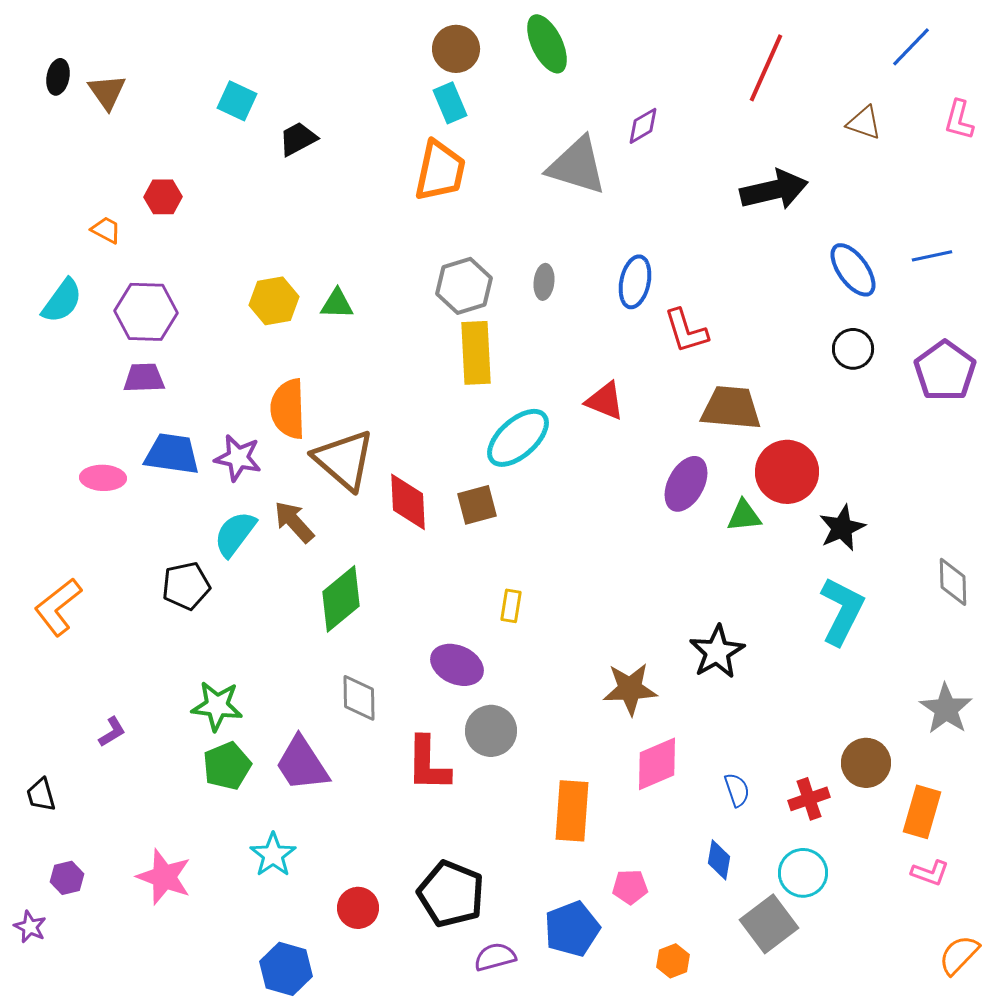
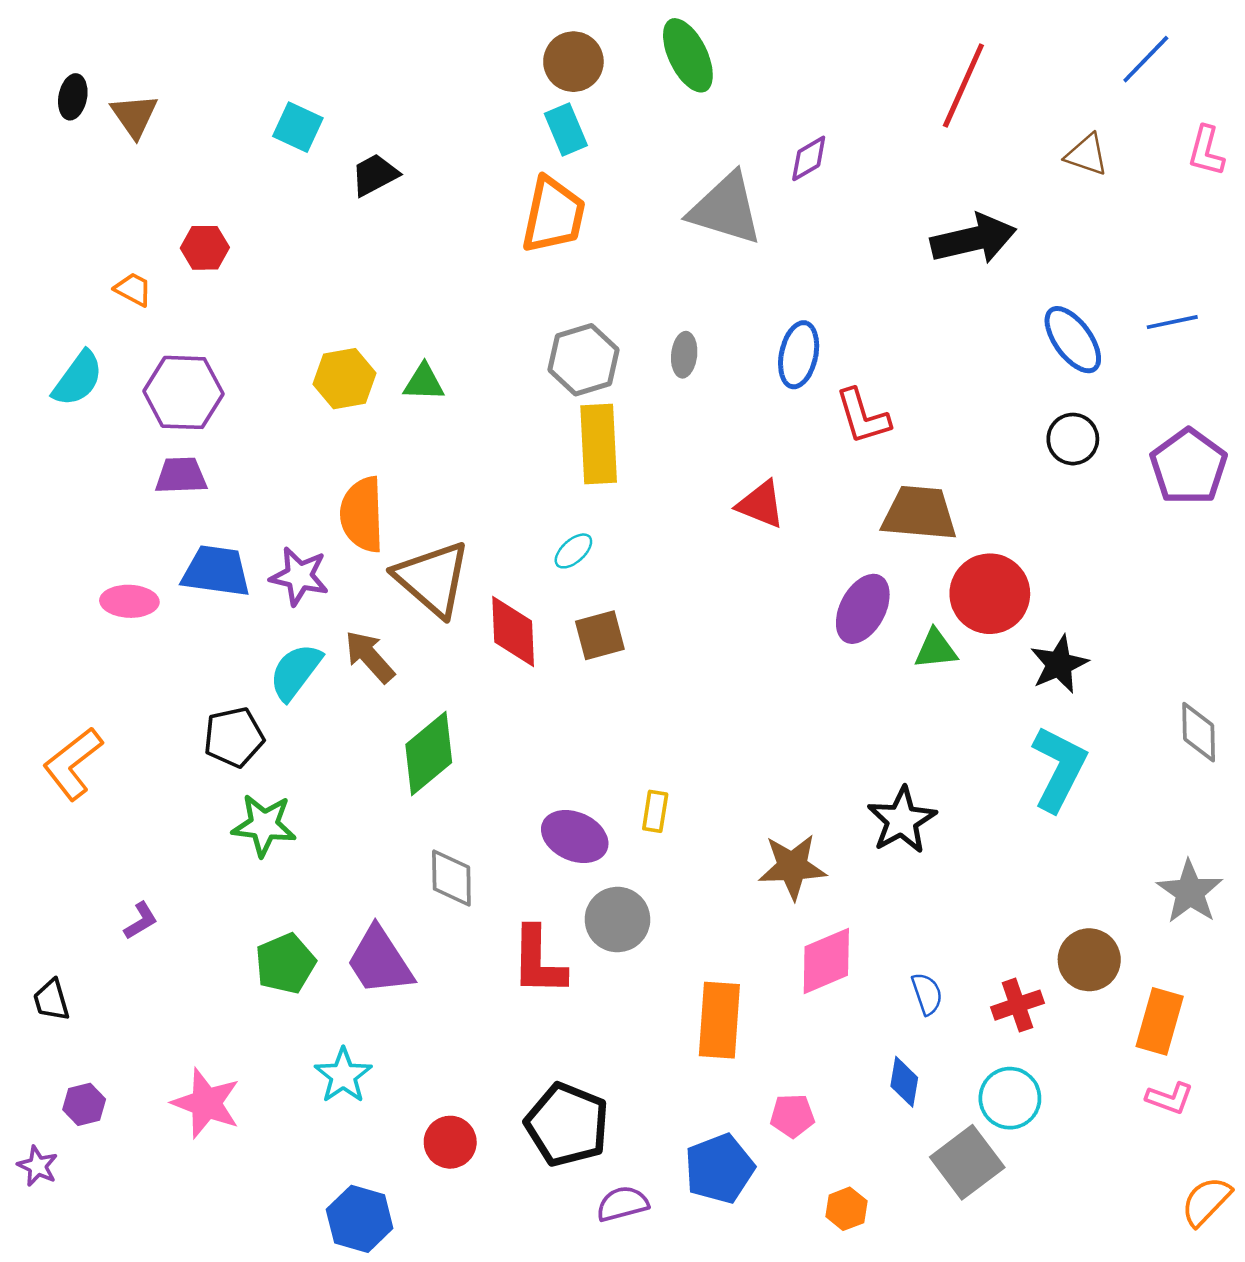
cyan ellipse: (518, 438) -> (573, 551), moved, size x0.5
yellow rectangle: (511, 606) -> (655, 811), moved
green star: (217, 706) -> (264, 825), moved

